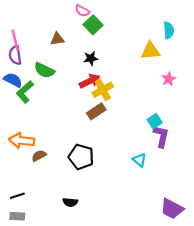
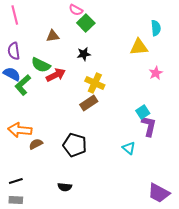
pink line: (15, 40) -> (15, 15), moved
red arrow: (90, 81) -> (56, 75), moved
yellow cross: (103, 90) -> (95, 83), turned -36

